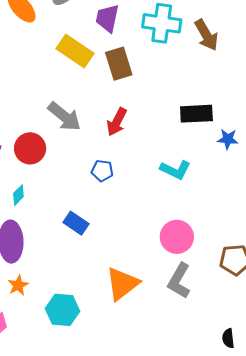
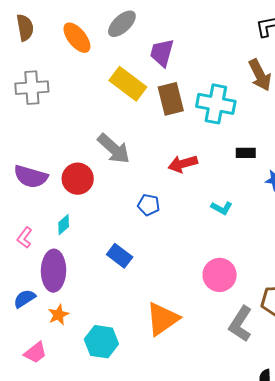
cyan cross: (162, 23) -> (216, 104), moved
black rectangle: (196, 114) -> (246, 153), size x0.6
red arrow: (117, 122) -> (183, 164), moved, turned 44
cyan L-shape: (175, 170) -> (222, 208), size x0.7
gray L-shape: (179, 281) -> (240, 324), moved

